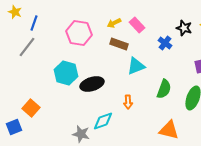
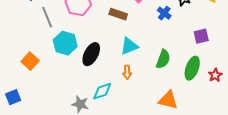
gray line: (27, 47) -> (47, 17), moved, turned -60
cyan triangle: (136, 66) -> (129, 46), moved
black ellipse: (92, 84) -> (91, 54), turned -45
orange square: (31, 108) -> (30, 61), moved

